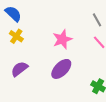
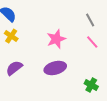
purple ellipse: (61, 69) -> (55, 68), turned 30

